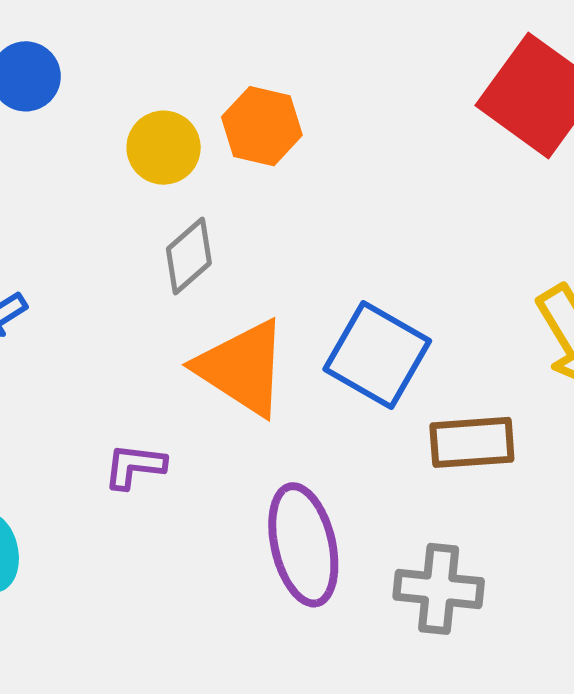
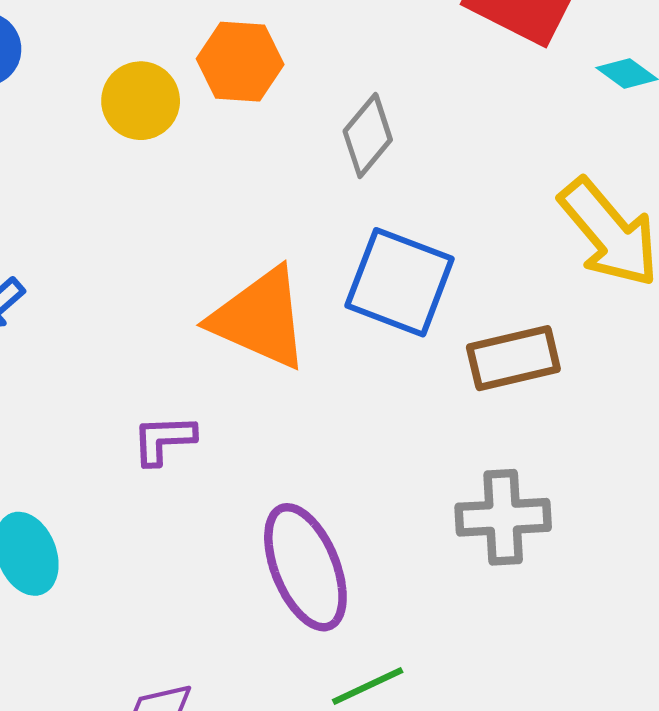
gray diamond: (189, 256) -> (368, 136), moved
purple ellipse: (303, 545) -> (305, 567), moved

